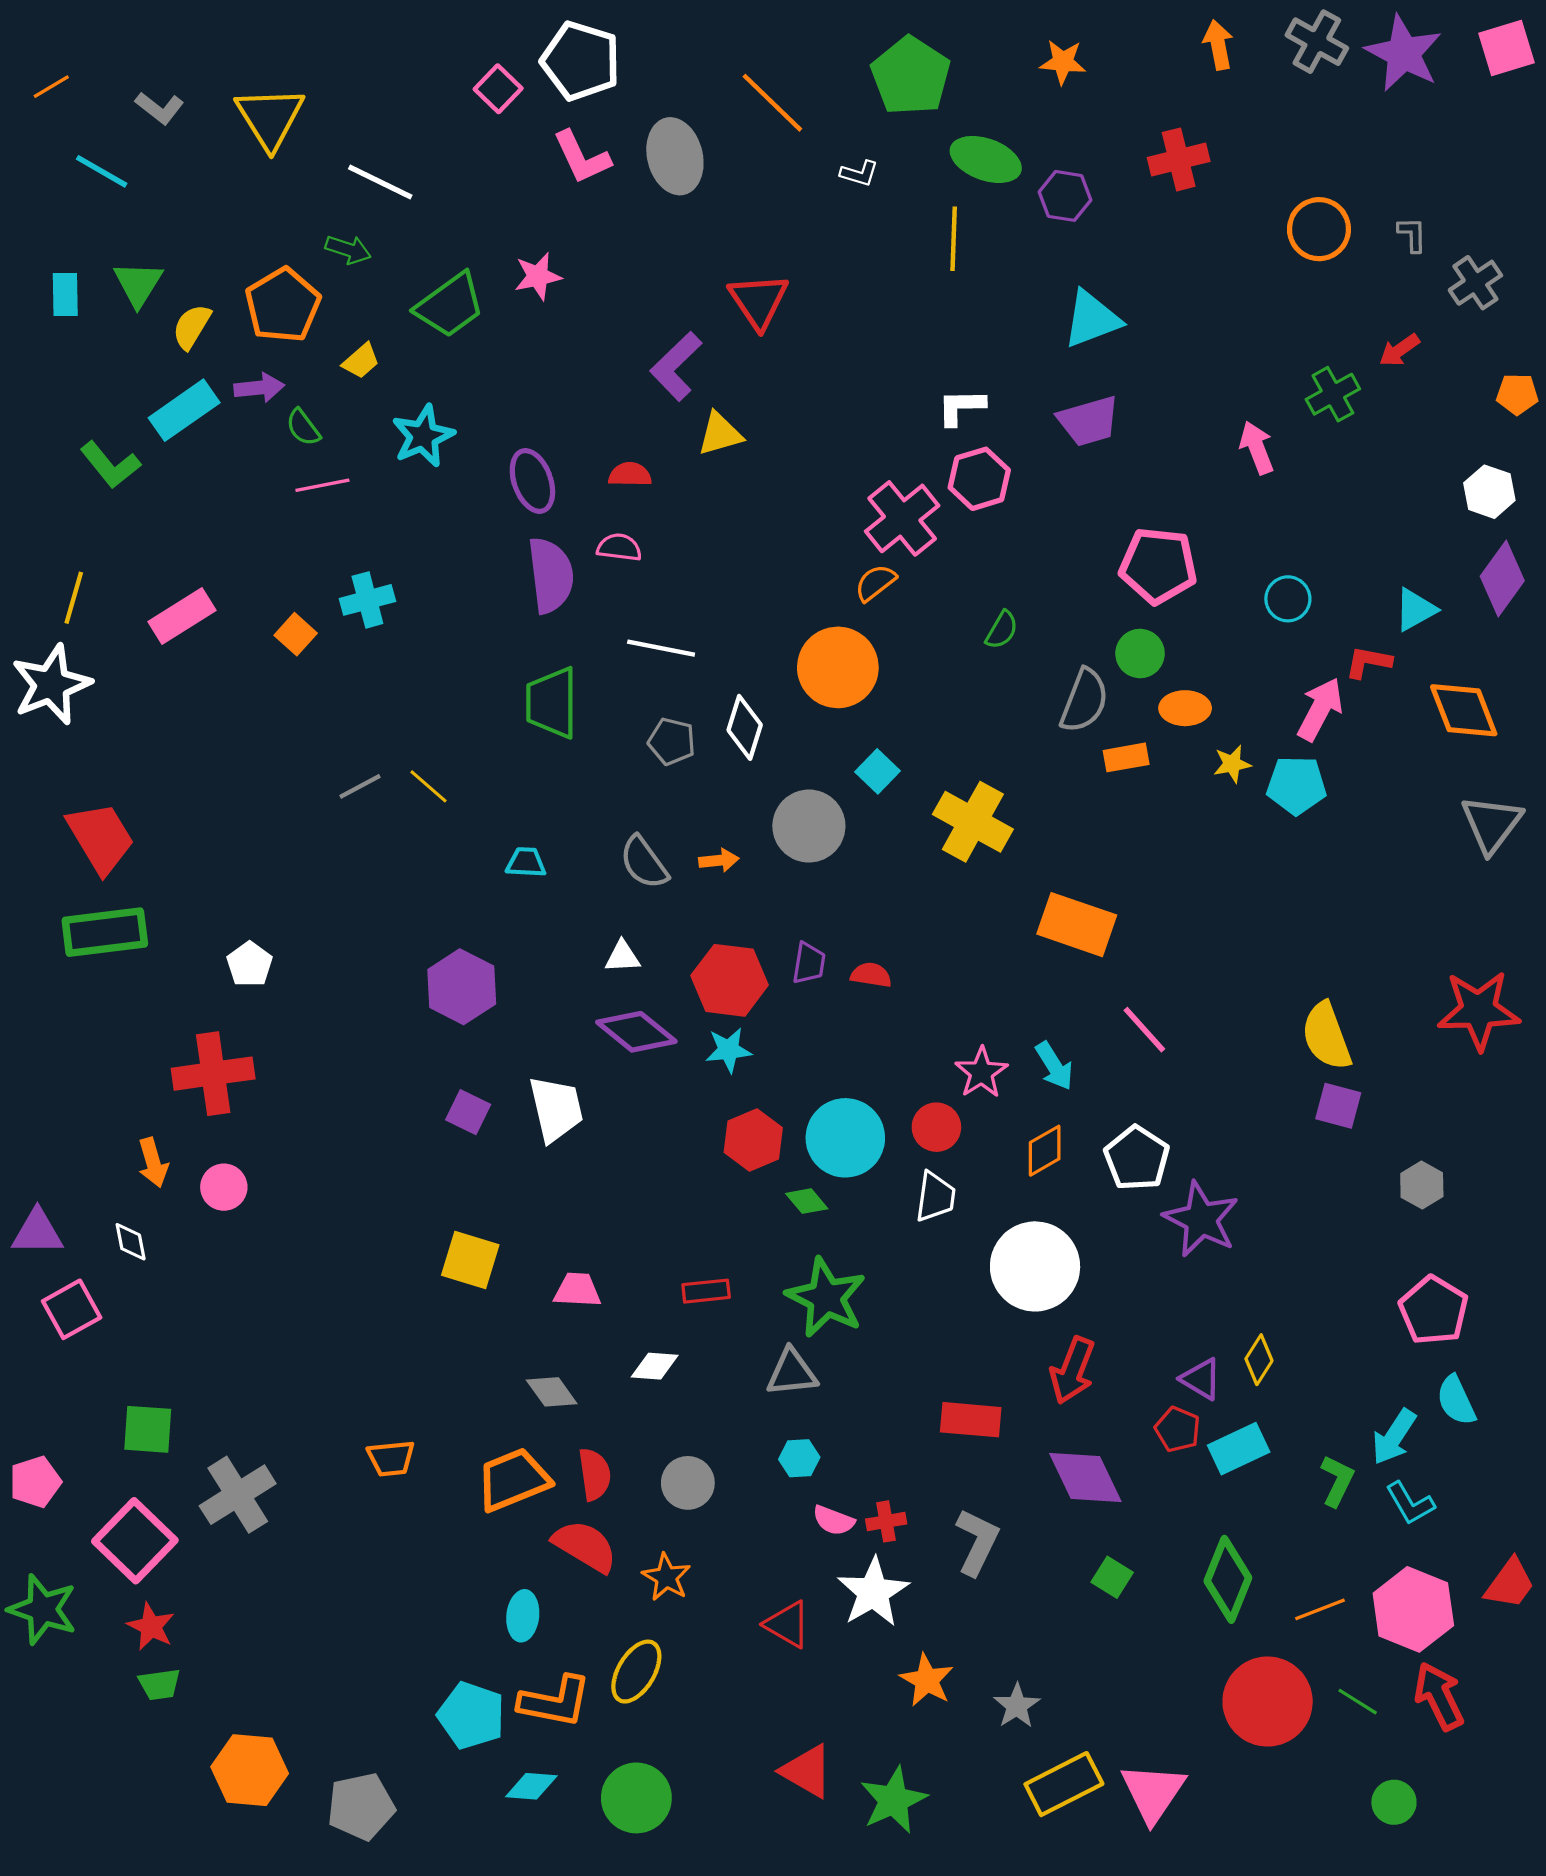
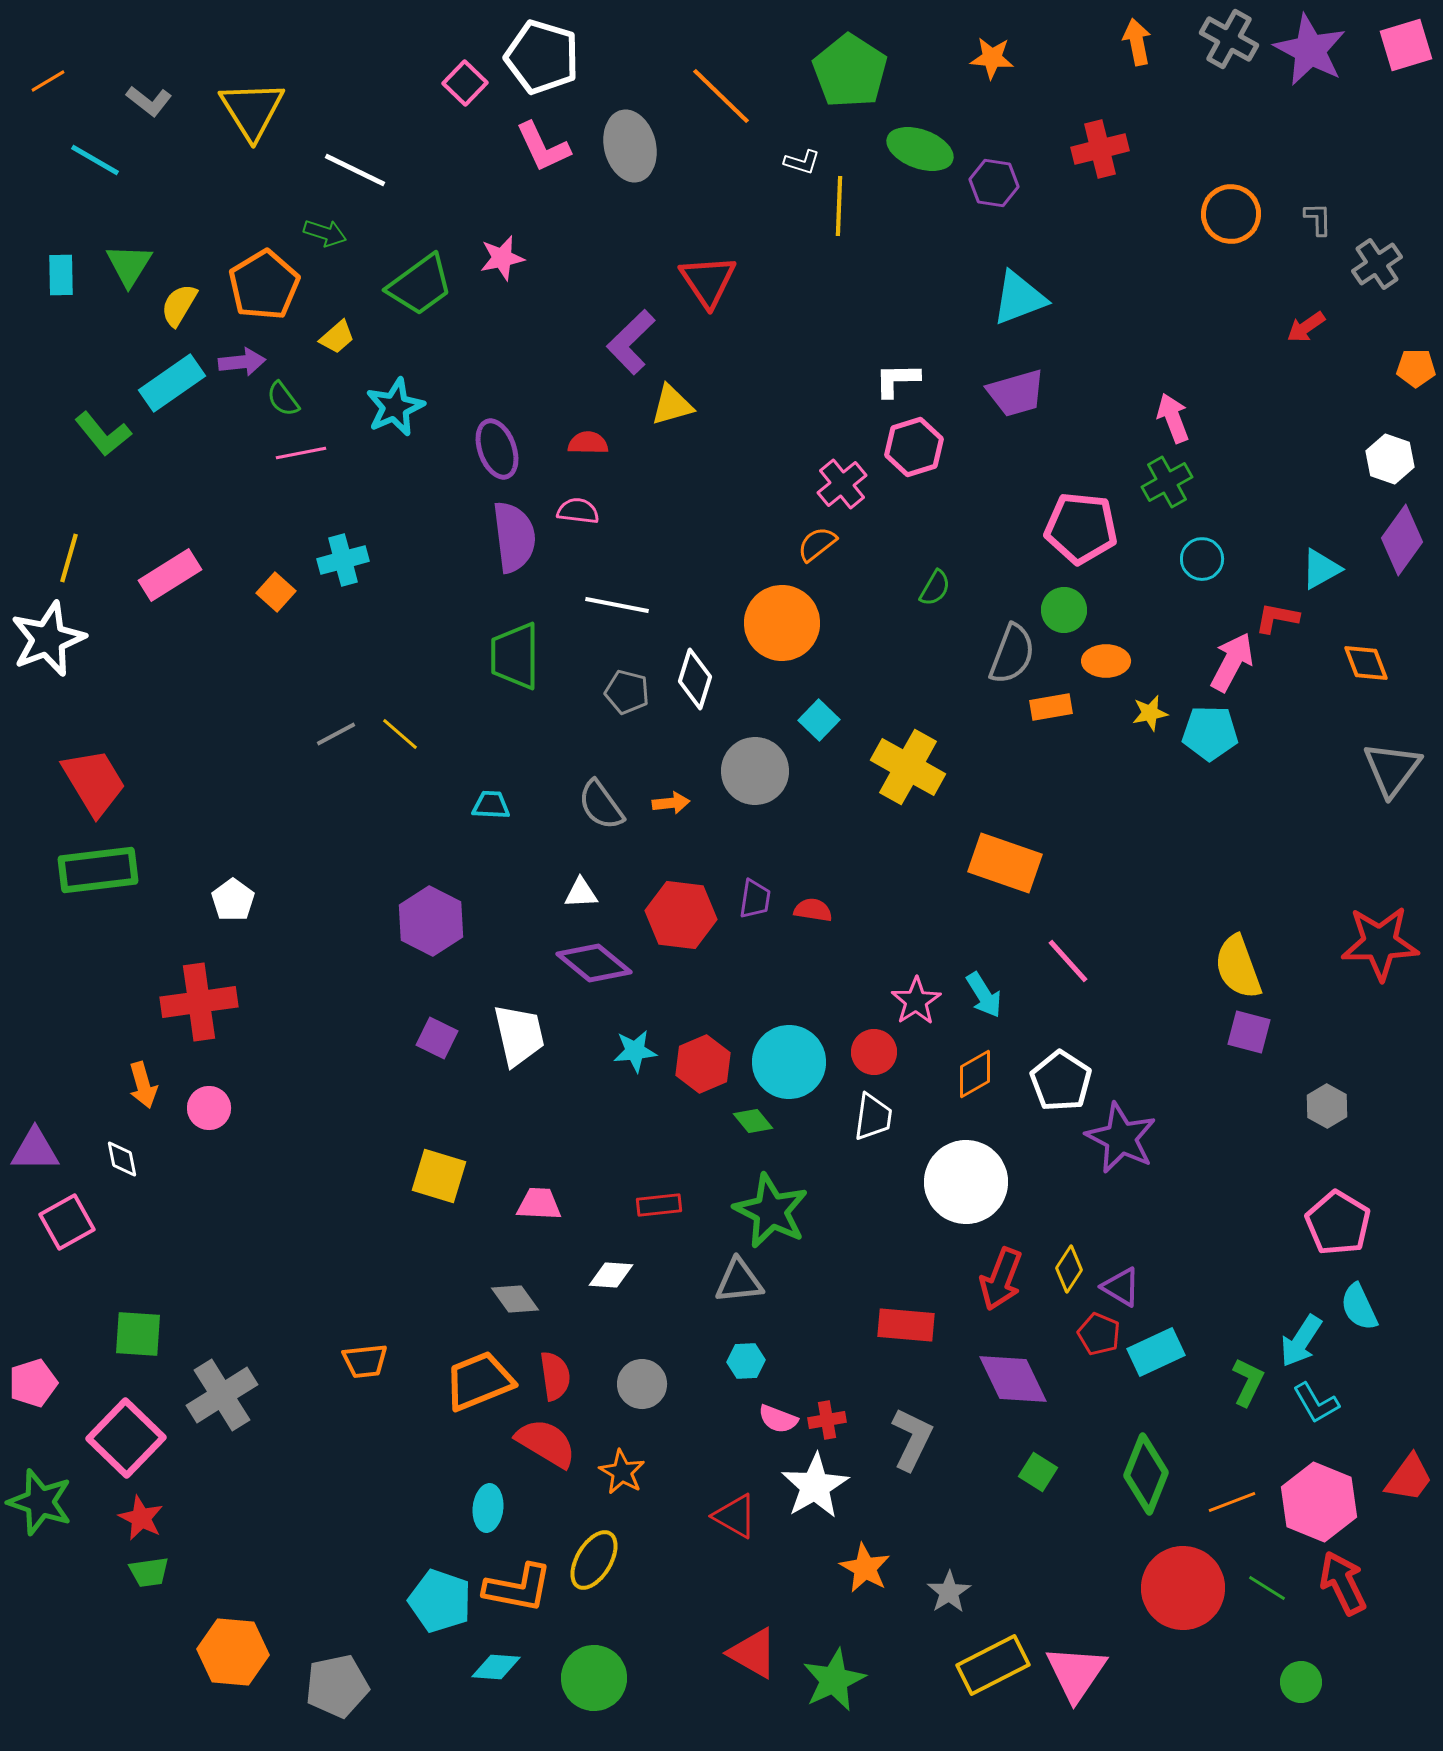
yellow line: (954, 239) -> (839, 206), moved
green cross: (1333, 394) -> (1167, 482), moved
pink cross: (902, 518) -> (842, 484), size x0.7
orange diamond: (1464, 710) -> (1366, 663), size x0.7
cyan star: (729, 1050) -> (635, 1051), moved
yellow diamond: (1259, 1360) -> (1069, 1269), moved

